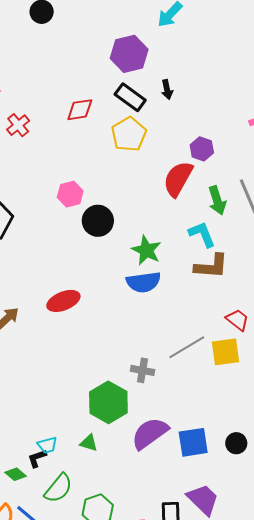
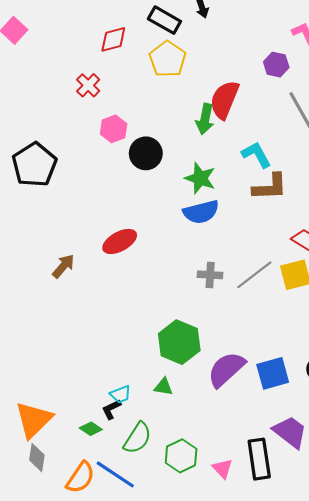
red cross: (18, 125) -> (88, 85), moved
purple hexagon: (202, 149) -> (276, 65), moved
green arrow: (217, 200) -> (205, 119), moved, turned 36
gray cross: (142, 370) -> (210, 275), moved

